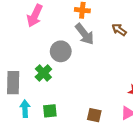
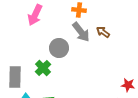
brown arrow: (119, 30) -> (103, 32), moved

